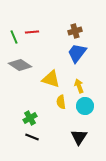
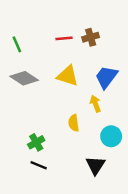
red line: (32, 32) -> (64, 38), moved
blue trapezoid: (77, 53) -> (106, 77), moved
yellow triangle: (51, 79) -> (68, 76), moved
cyan circle: (85, 106) -> (111, 136), moved

